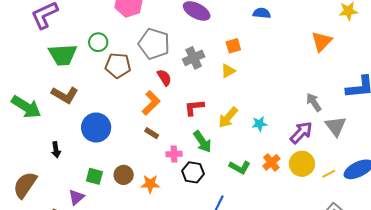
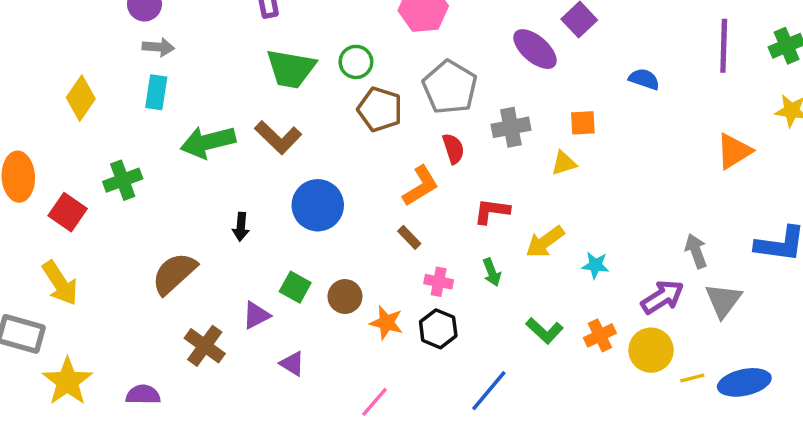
green arrow: (26, 107) -> (208, 142), turned 120
green arrow: (202, 142) -> (492, 272), size x0.7
black hexagon: (193, 172) -> (438, 329), moved

